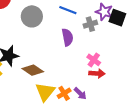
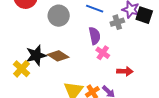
pink cross: (94, 60) -> (103, 53), moved
brown diamond: (33, 70) -> (58, 56), moved

